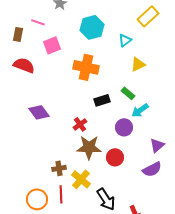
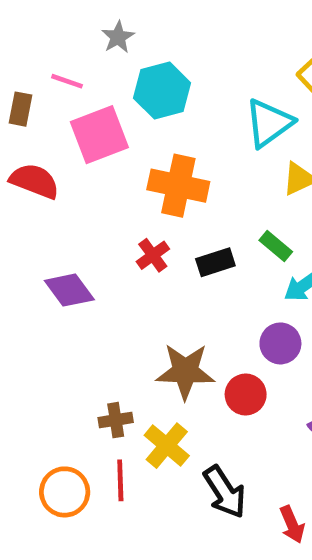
cyan hexagon: (92, 27) -> (162, 90), moved
cyan triangle: (125, 40) -> (269, 123), size x1.6
pink square: (52, 45) -> (99, 135), size x1.4
red cross: (80, 124) -> (153, 255), moved
purple circle: (124, 127) -> (280, 343), moved

